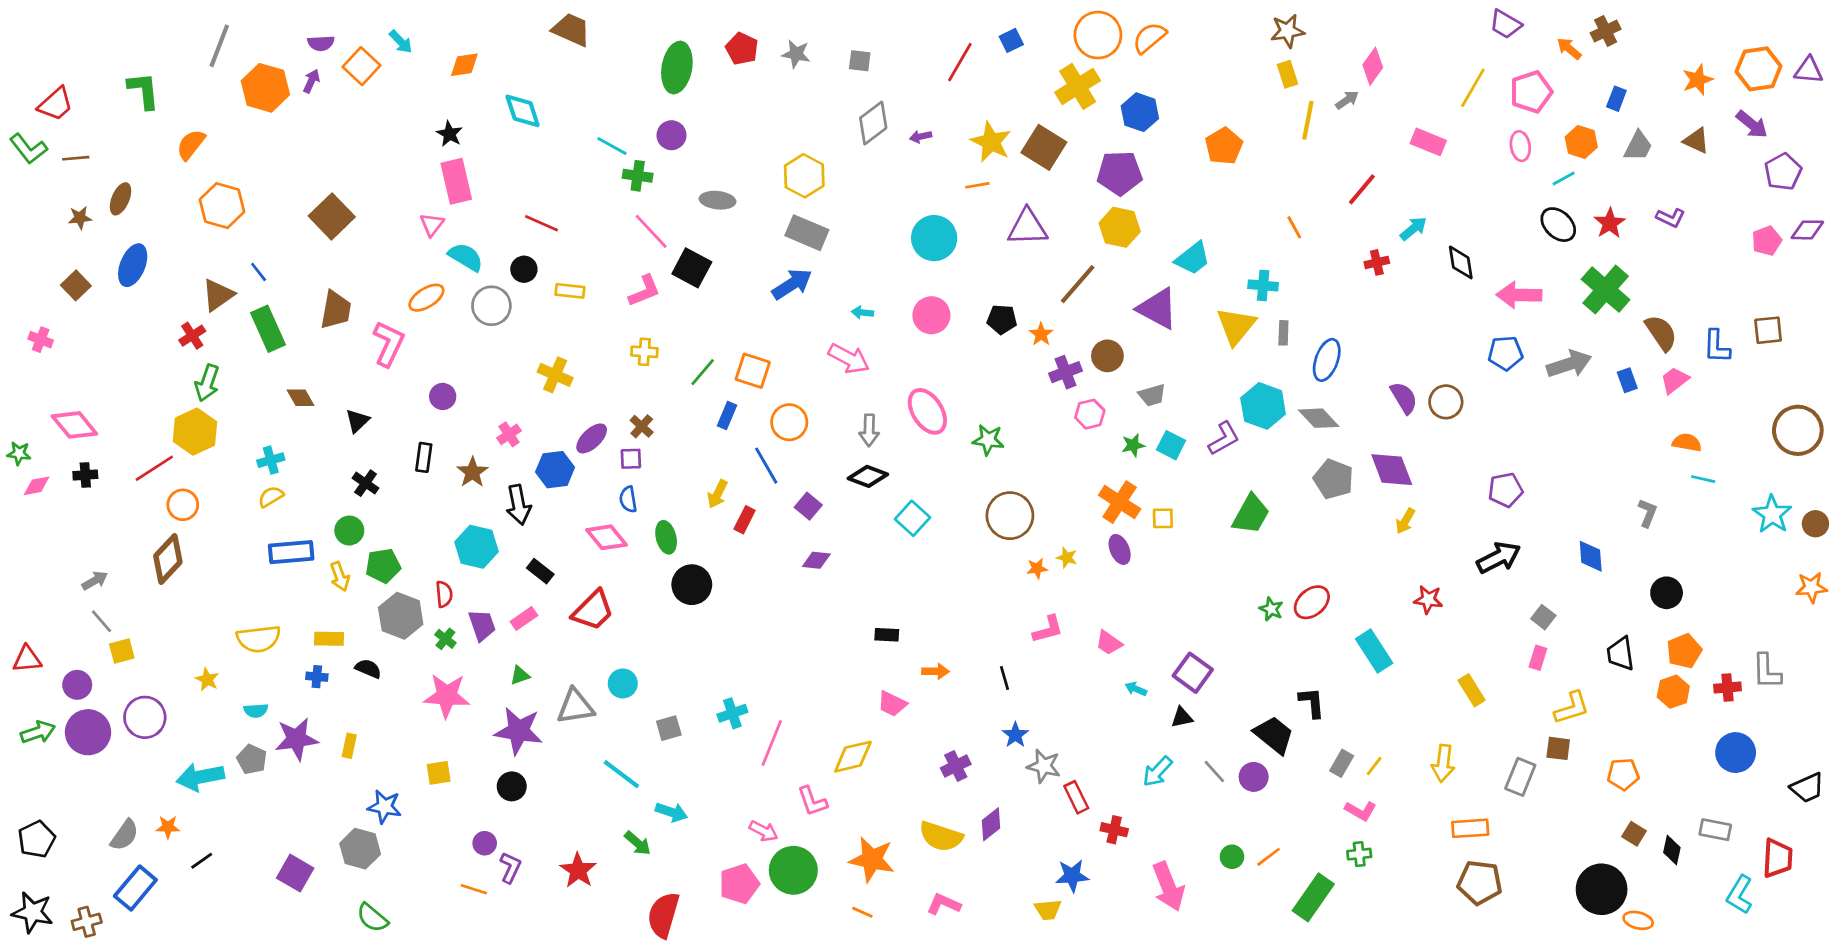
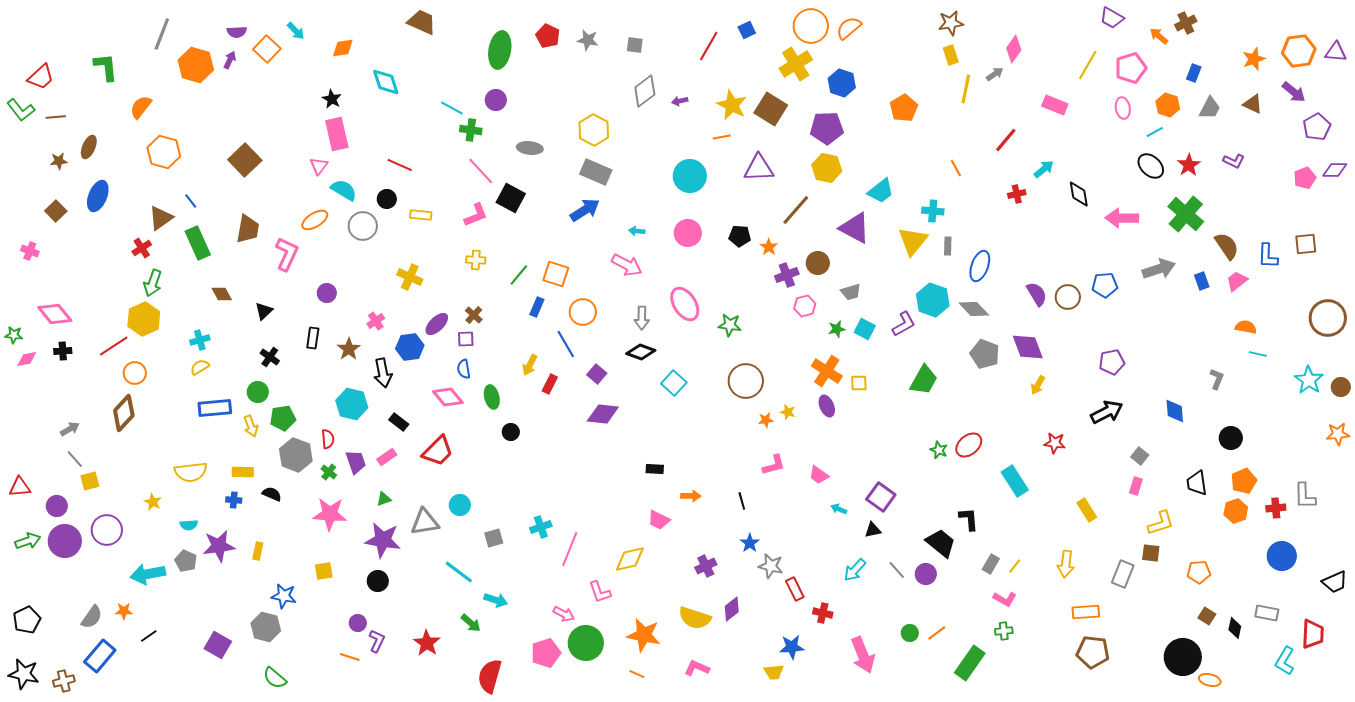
blue pentagon: (1505, 353) -> (1105, 285), moved
purple diamond: (816, 560) -> (603, 414), size x1.5
black circle: (692, 585) -> (511, 432), size x0.6

